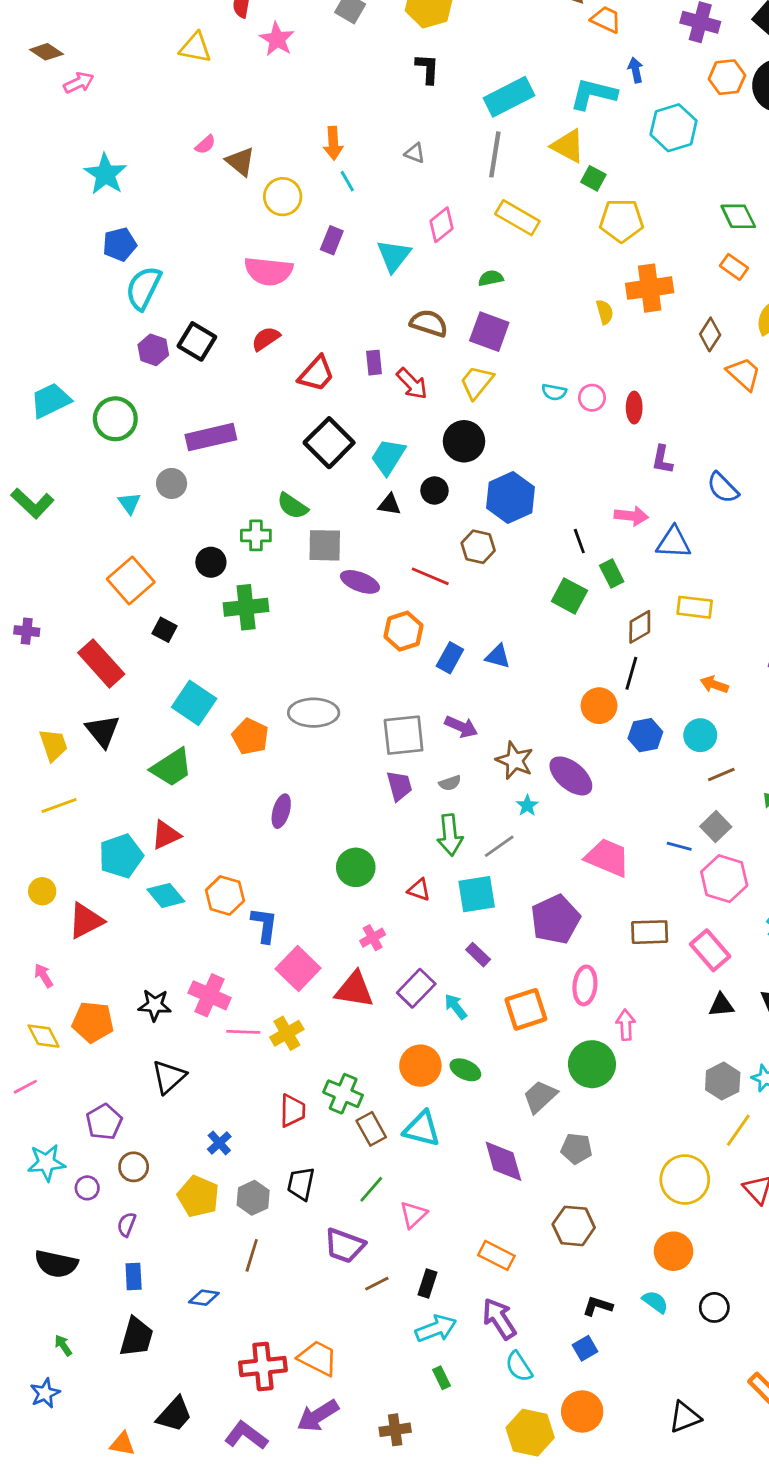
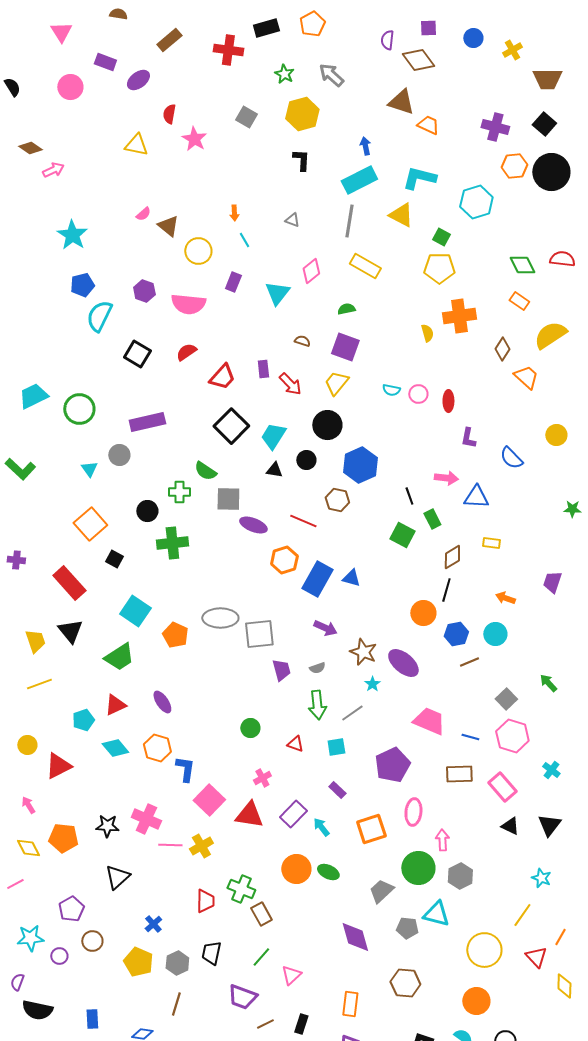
blue arrow: (636, 70) -> (365, 146), moved
orange arrow: (333, 143) -> (234, 213), size x0.7
green square: (593, 178) -> (441, 237), moved
brown semicircle: (429, 323) -> (302, 341), size x0.6
purple hexagon: (153, 350) -> (144, 291), moved
yellow rectangle: (695, 607) -> (491, 543), size x0.7
blue rectangle: (450, 658) -> (317, 579), size x1.6
gray square: (404, 735) -> (259, 634), moved
brown line: (721, 775) -> (469, 662), moved
purple ellipse: (281, 811) -> (162, 702), moved, turned -50
blue line: (679, 846) -> (470, 737), moved
cyan pentagon: (121, 856) -> (83, 720), size x0.7
green circle: (356, 867) -> (250, 728), size x0.7
cyan square: (477, 894) -> (336, 747), size x0.7
black triangle: (721, 1005) -> (510, 826), turned 30
gray hexagon: (723, 1081) -> (460, 876), moved
cyan triangle: (422, 1129) -> (436, 914), moved
purple semicircle: (127, 1224) -> (17, 982), moved
orange rectangle: (496, 1255) -> (350, 1004), turned 70

